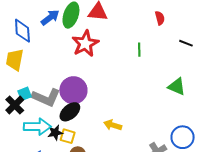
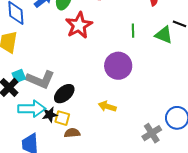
green triangle: (177, 87) -> (164, 35), moved
purple circle: (73, 90) -> (118, 66), moved

